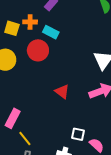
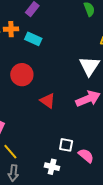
red circle: (38, 50) -> (22, 75), moved

